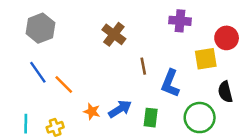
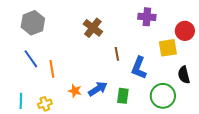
orange line: (64, 84) -> (52, 69), turned 36

